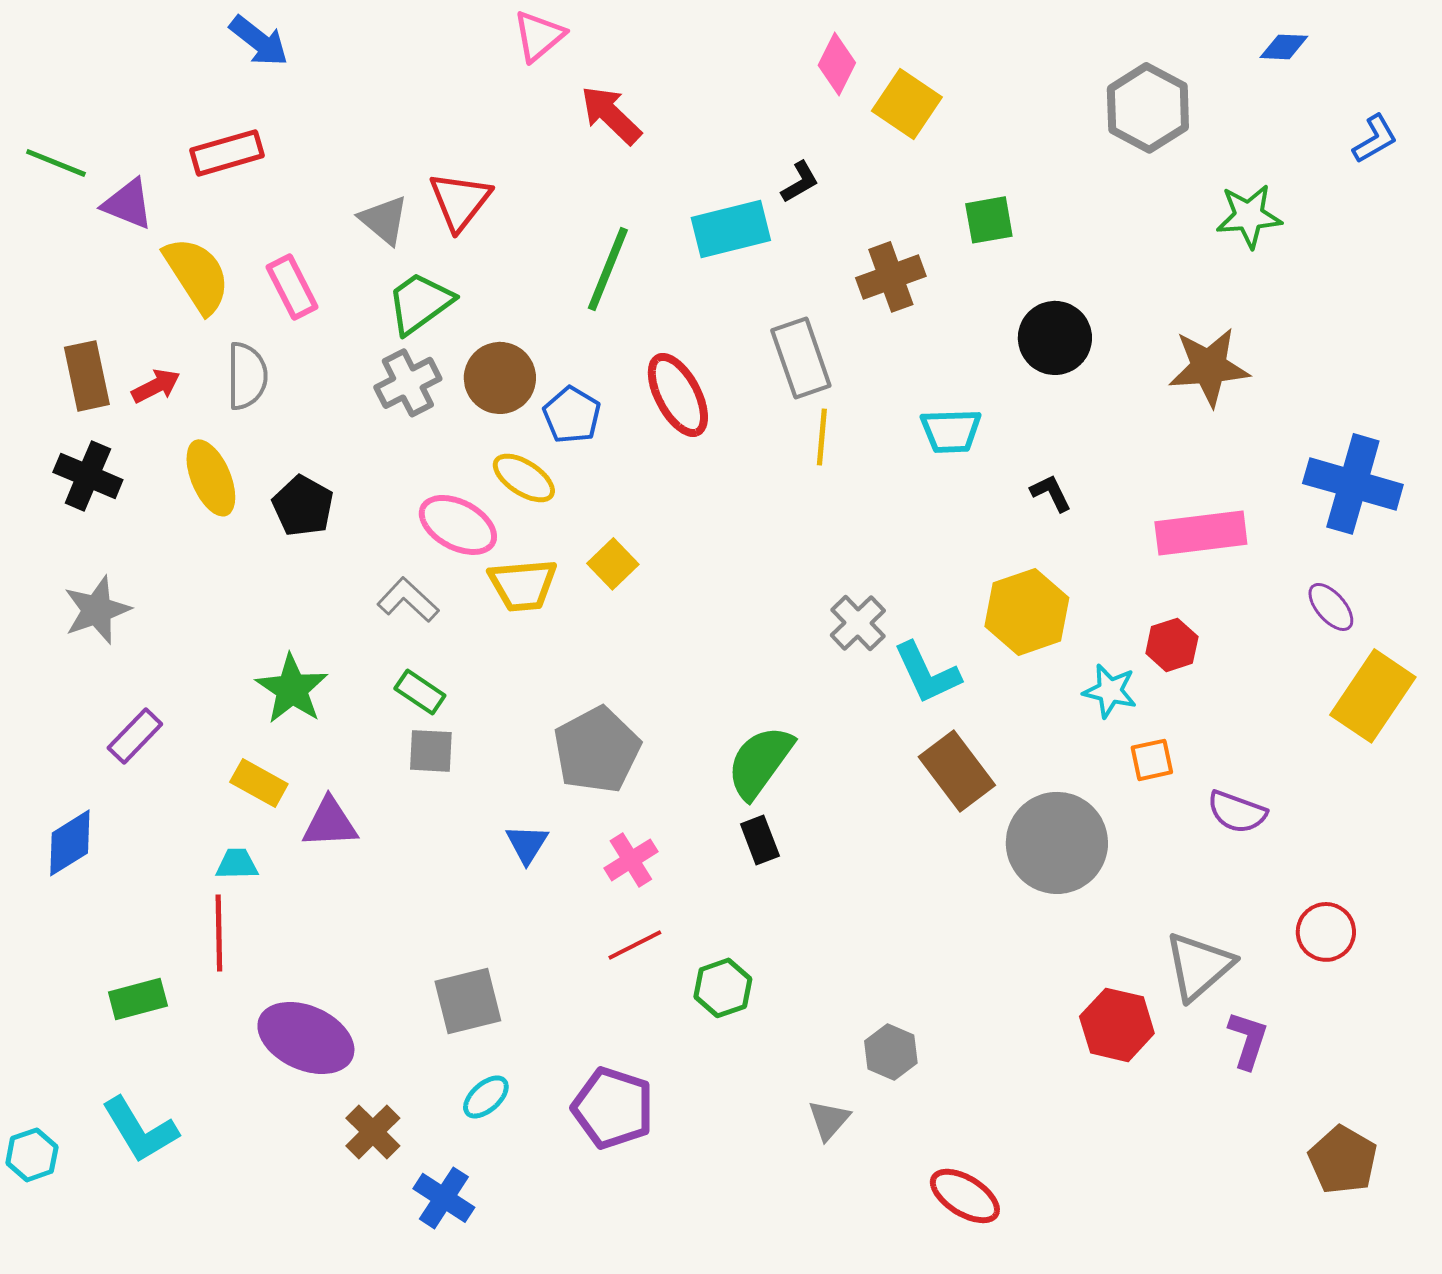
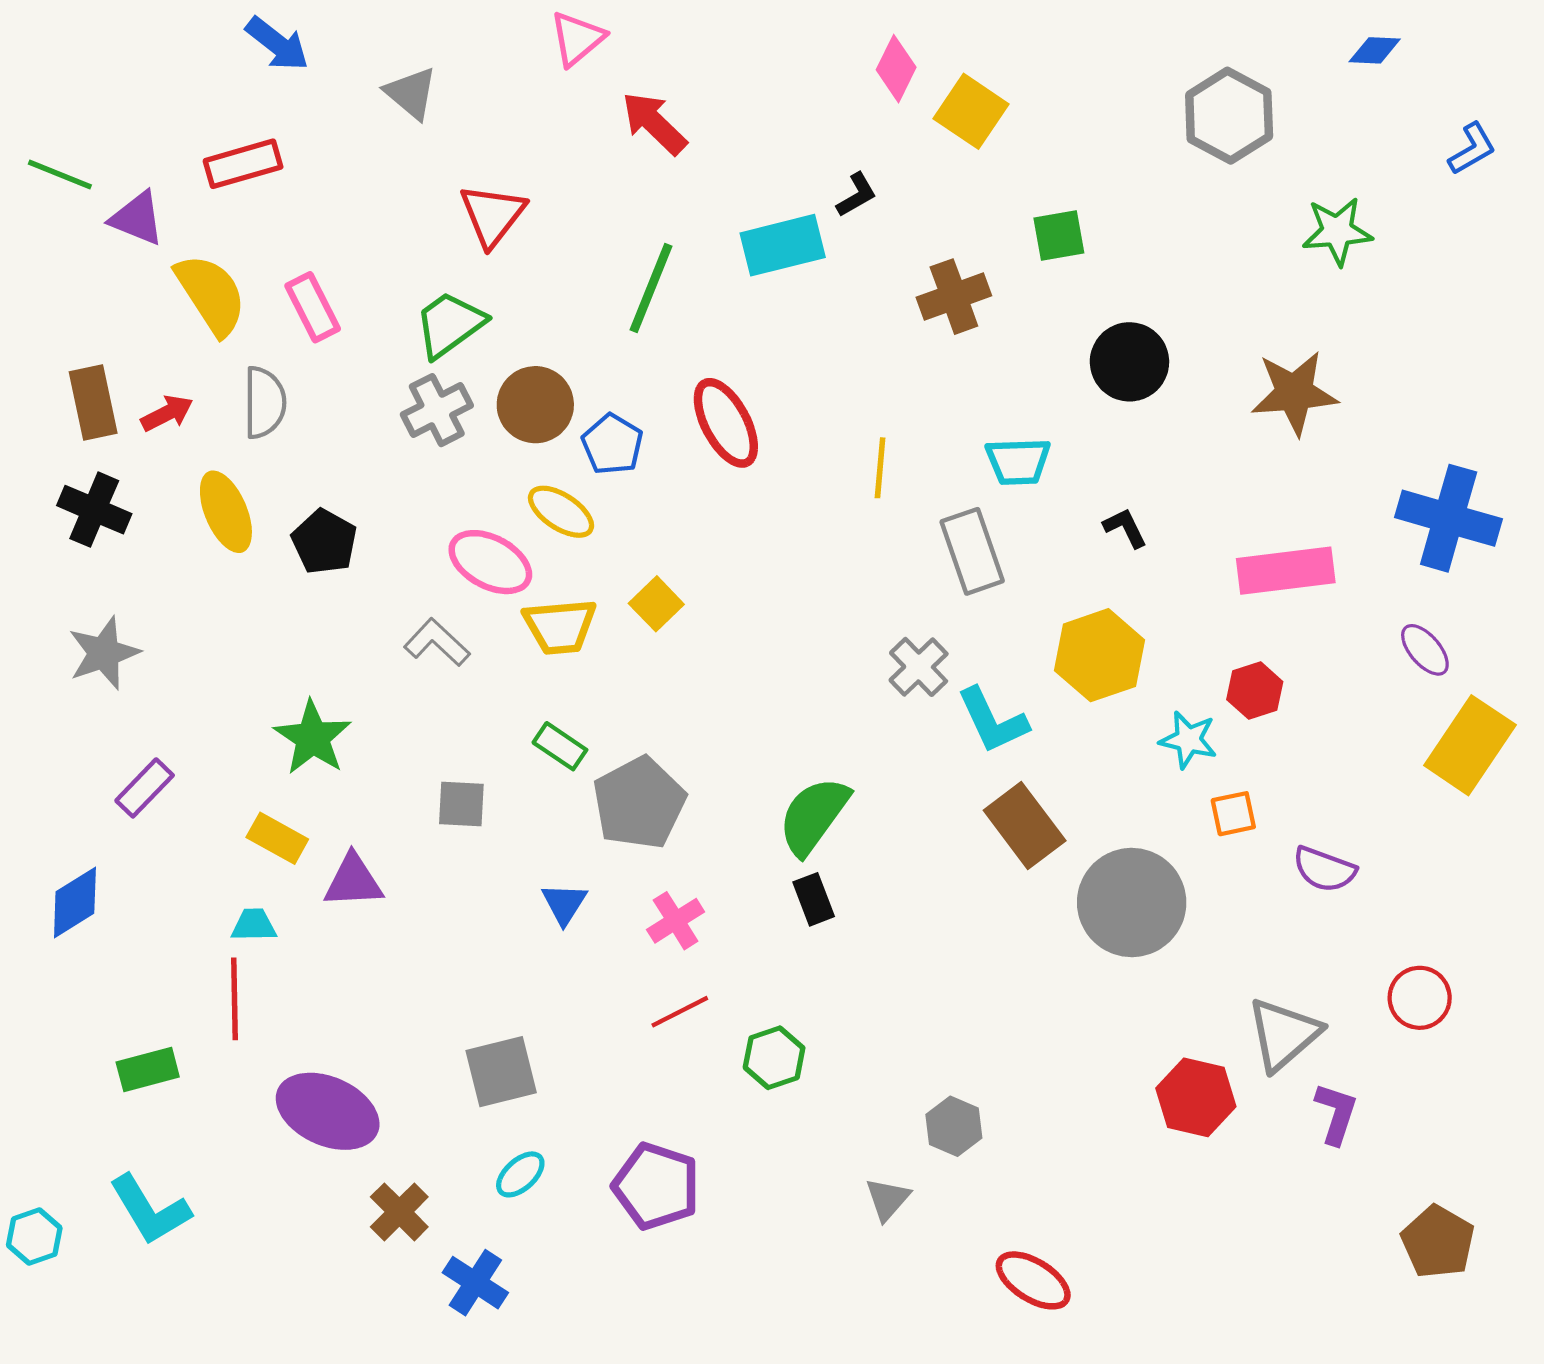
gray triangle: (384, 220) -> (411, 93), moved
gray rectangle: (801, 358) -> (972, 551), moved
green rectangle: (420, 692) -> (560, 746), moved

